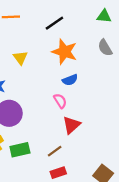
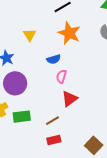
blue semicircle: (70, 80) -> (54, 59), moved
pink semicircle: (60, 101) -> (61, 76), turned -136

